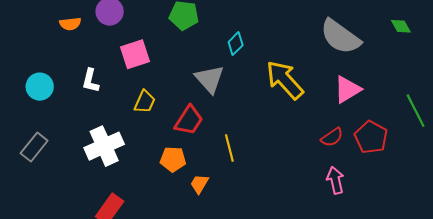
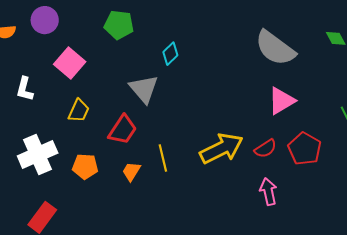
pink square: (135, 54) -> (70, 63), turned -32
yellow arrow: (285, 80) -> (221, 148), moved, turned 105
orange pentagon: (173, 159) -> (85, 166), moved
orange trapezoid: (199, 184) -> (131, 171), moved

